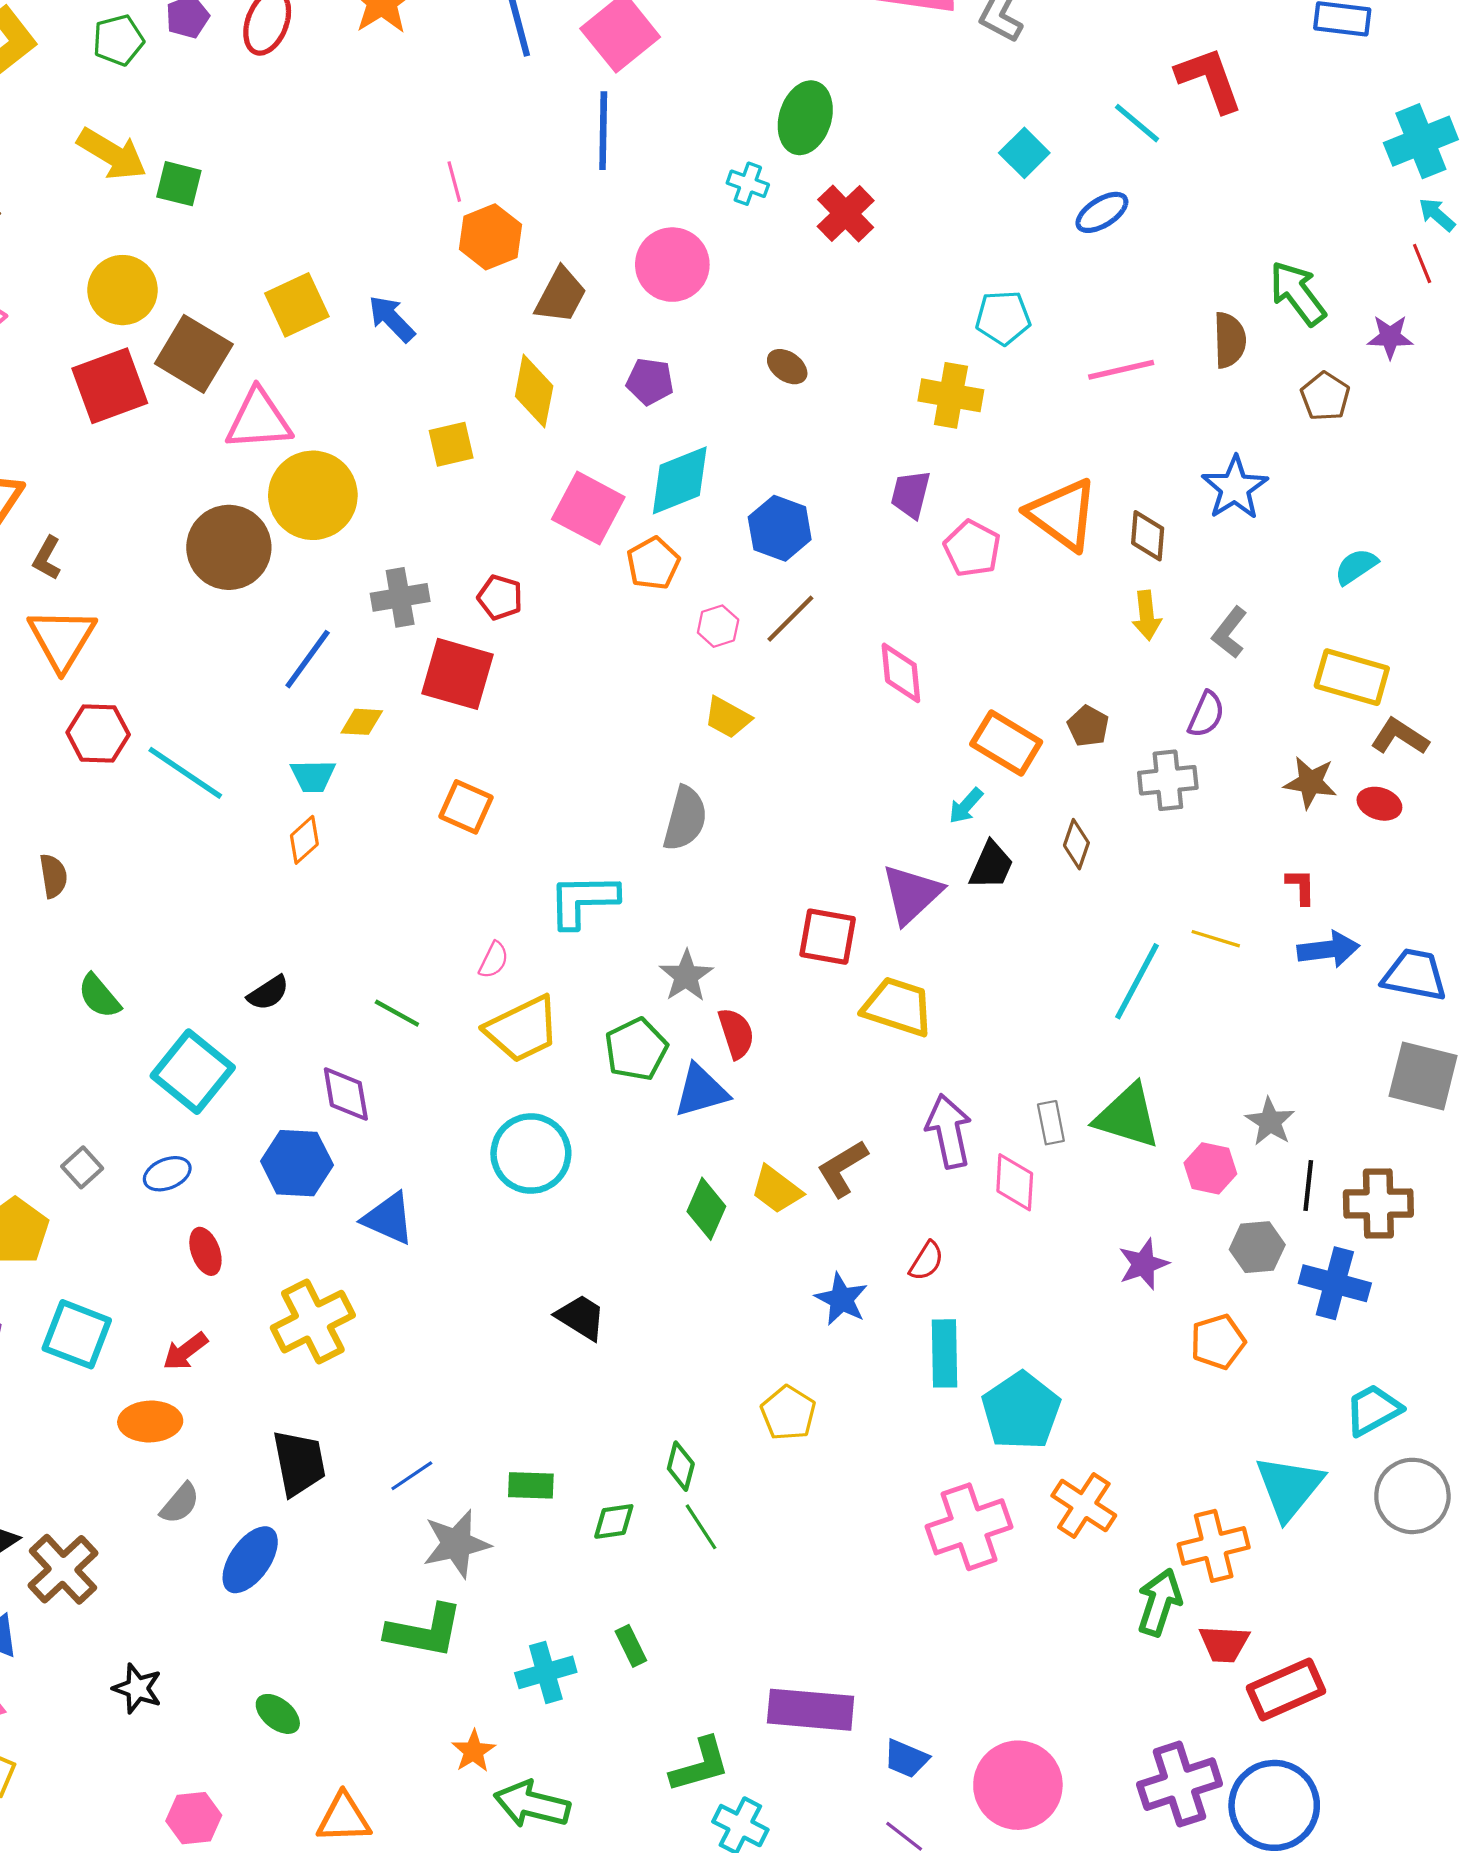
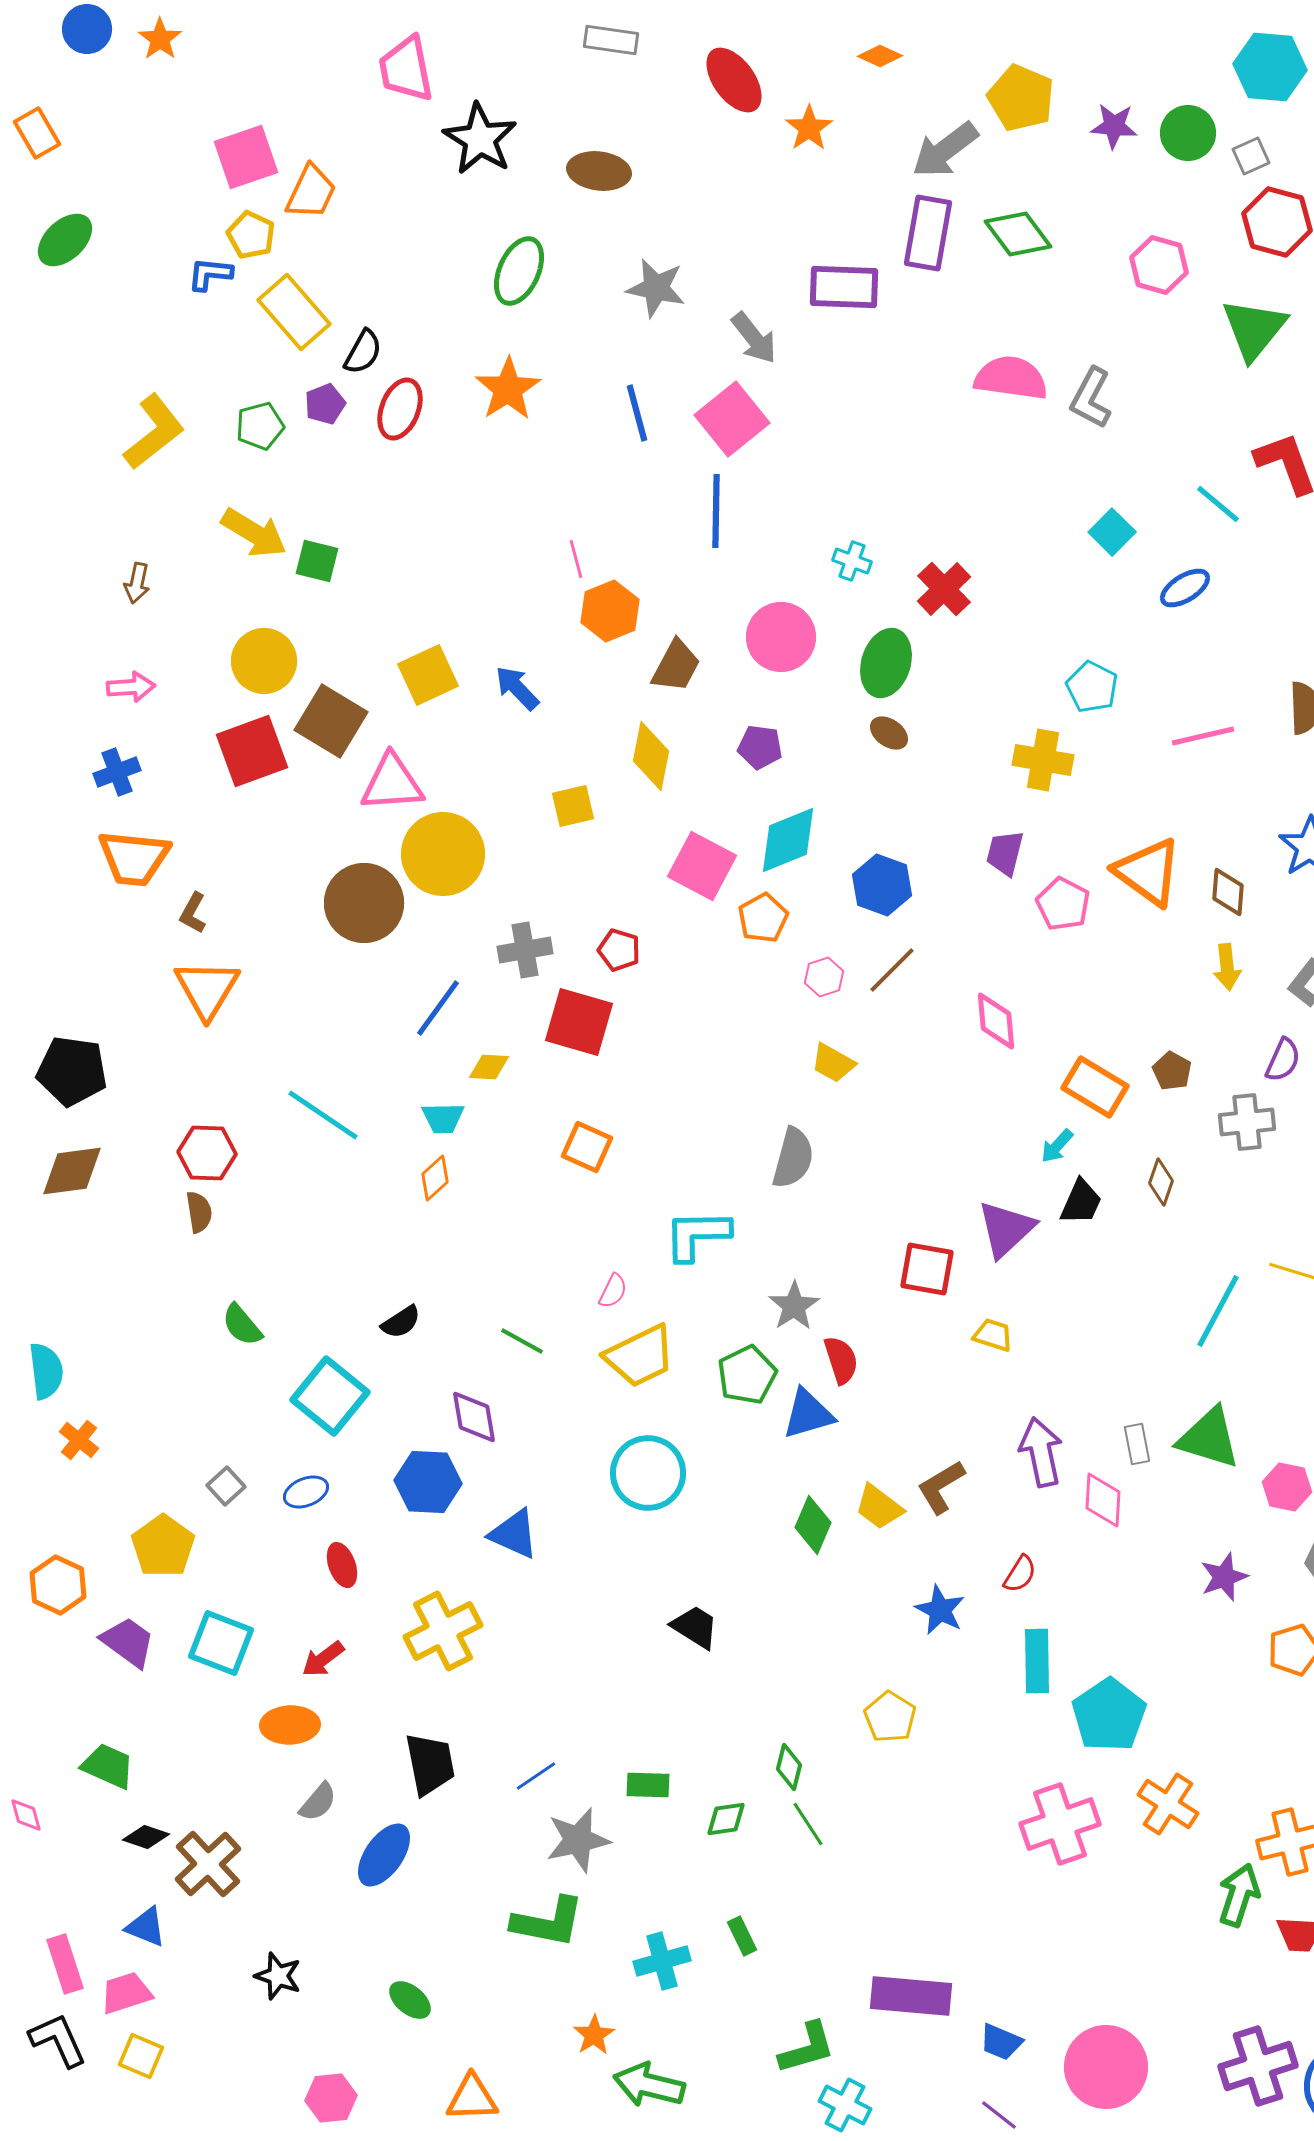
green ellipse: (805, 118) -> (886, 663), moved
cyan pentagon: (1003, 318) -> (1092, 687), turned 30
red hexagon: (98, 733) -> (207, 1153), moved
yellow trapezoid: (898, 1007) -> (993, 1335), size x0.6

